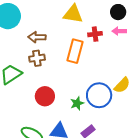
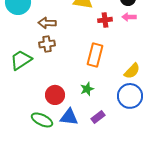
orange rectangle: (75, 51) -> (95, 55), moved
blue circle: (99, 95) -> (130, 96), moved
red circle: (45, 96) -> (55, 95), moved

